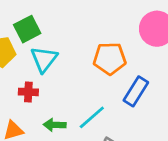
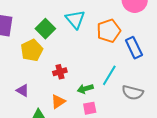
cyan triangle: (44, 59) -> (75, 19), moved
blue rectangle: (136, 91) -> (134, 48), turned -40

